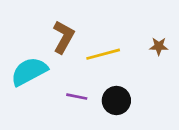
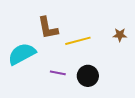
brown L-shape: (63, 37) -> (48, 28), turned 140

